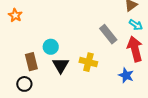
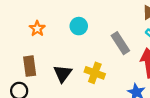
orange star: (15, 15) -> (37, 29), moved
cyan circle: (51, 47) -> (79, 26), moved

